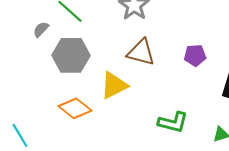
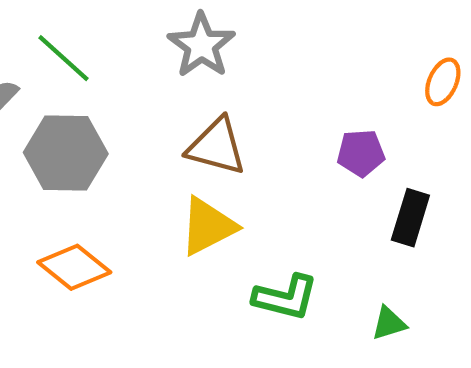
purple pentagon: (195, 55) -> (361, 153), moved
yellow triangle: (114, 85) -> (208, 226), moved

